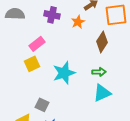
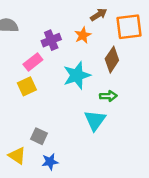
purple cross: (52, 15) -> (51, 40), moved, turned -35
cyan star: (64, 73) -> (77, 75), moved
cyan triangle: (102, 93) -> (95, 120), moved, turned -30

